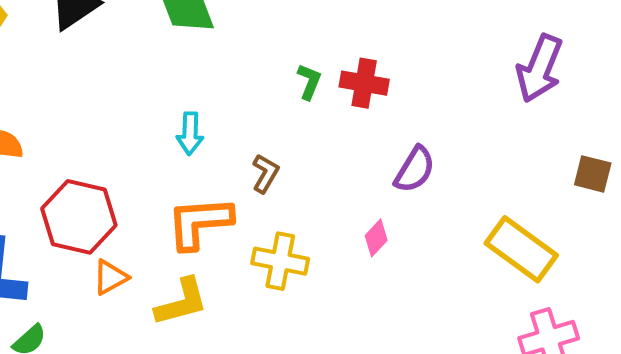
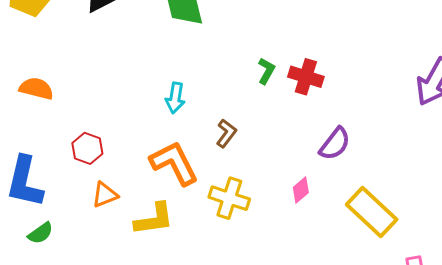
red hexagon: (79, 217) -> (87, 148), size x0.6
orange L-shape: (199, 223) -> (174, 163), turned 60
yellow rectangle: (521, 249) -> (372, 212), moved

